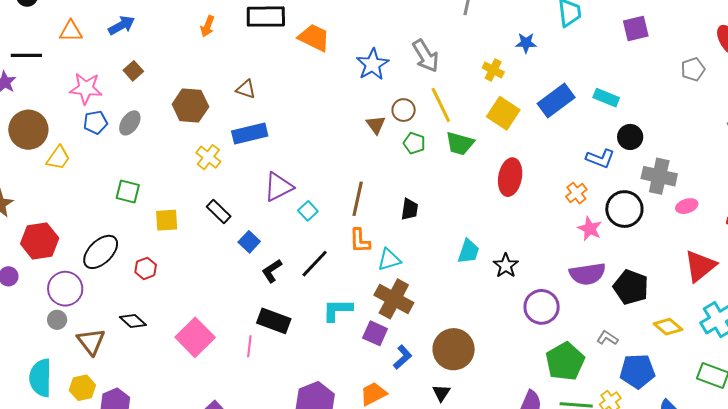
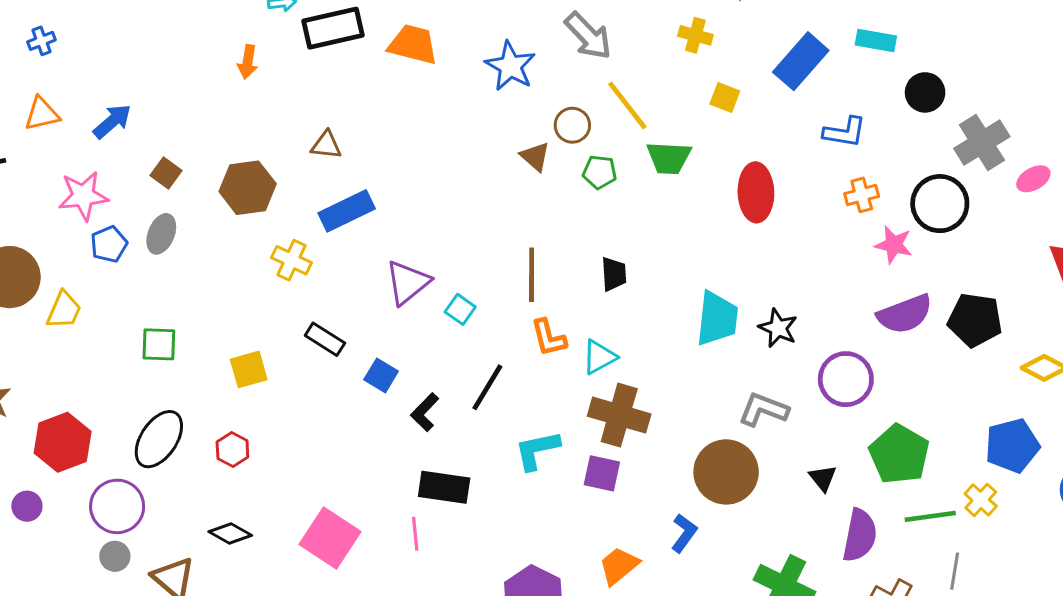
blue arrow: (122, 25) -> (112, 121), moved
brown square: (133, 71) -> (166, 173), moved
yellow square: (503, 113) -> (725, 98), size x0.6
blue L-shape: (600, 158) -> (845, 132), moved
gray cross: (659, 176) -> (982, 142), turned -32
green square: (128, 192) -> (159, 344), moved
orange cross: (576, 193) -> (862, 195), turned 35
cyan trapezoid: (469, 251) -> (717, 319), size x1.4
gray L-shape: (607, 338) -> (763, 410), moved, size x1.5
blue L-shape: (403, 357) -> (684, 533), moved
black triangle: (441, 393) -> (823, 478), moved

